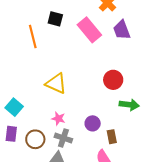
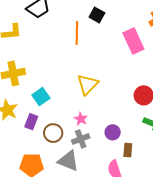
black square: (55, 19) -> (97, 15), moved
yellow triangle: (56, 83) -> (88, 84), turned 35
gray cross: (63, 138) -> (81, 139), turned 36

